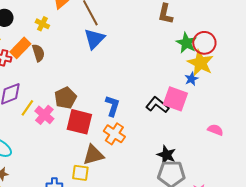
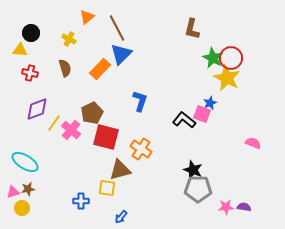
orange rectangle: (20, 48) -> (100, 69), moved
blue star: (191, 79) -> (210, 103), moved
pink square: (175, 99) -> (202, 114), size x0.7
blue L-shape: (112, 106) -> (140, 101), moved
pink semicircle: (215, 130) -> (253, 143), moved

